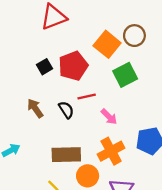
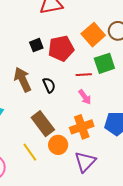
red line: (87, 97) -> (84, 75), moved
brown arrow: (35, 108) -> (23, 80), size x1.4
brown rectangle: (66, 155) -> (43, 124), turned 45

